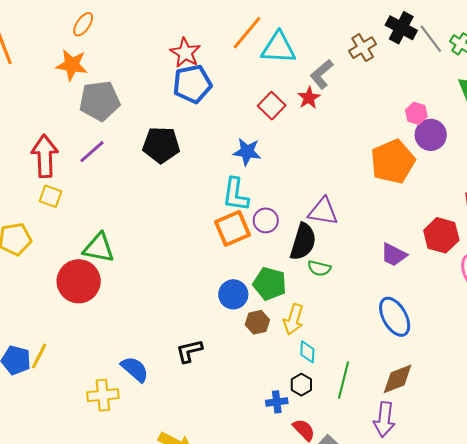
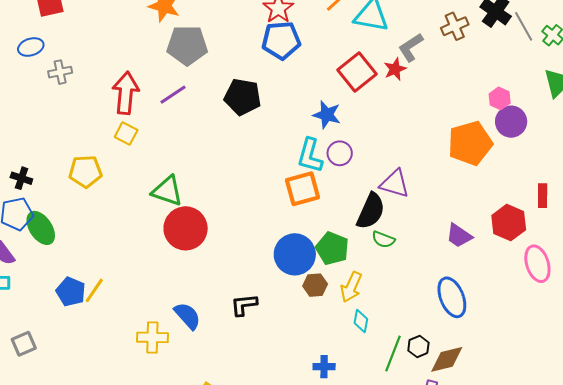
red square: (272, 106) -> (357, 72), size x1.4
purple circle: (266, 220) -> (340, 153), moved
red circle: (79, 281) -> (186, 228), moved
blue circle: (233, 294) -> (295, 254), size x1.4
black hexagon: (301, 385) -> (418, 347), moved

